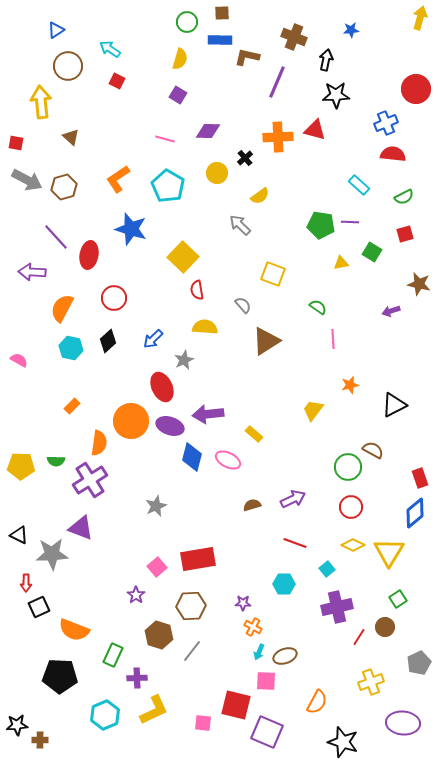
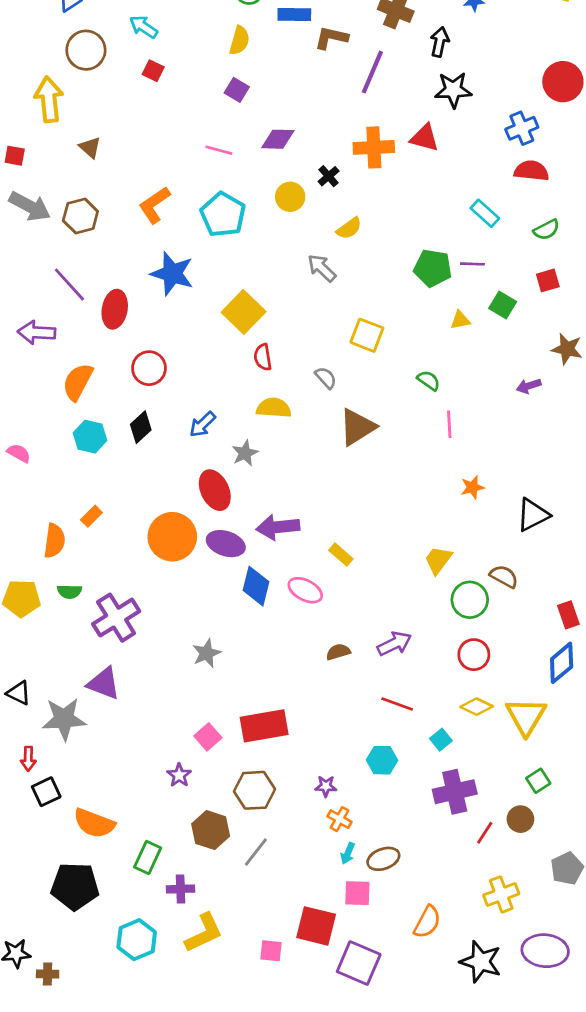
yellow trapezoid: (313, 410) -> (438, 560), moved
orange semicircle: (99, 443) -> (54, 541), moved
black star: (343, 742) -> (481, 962), moved

